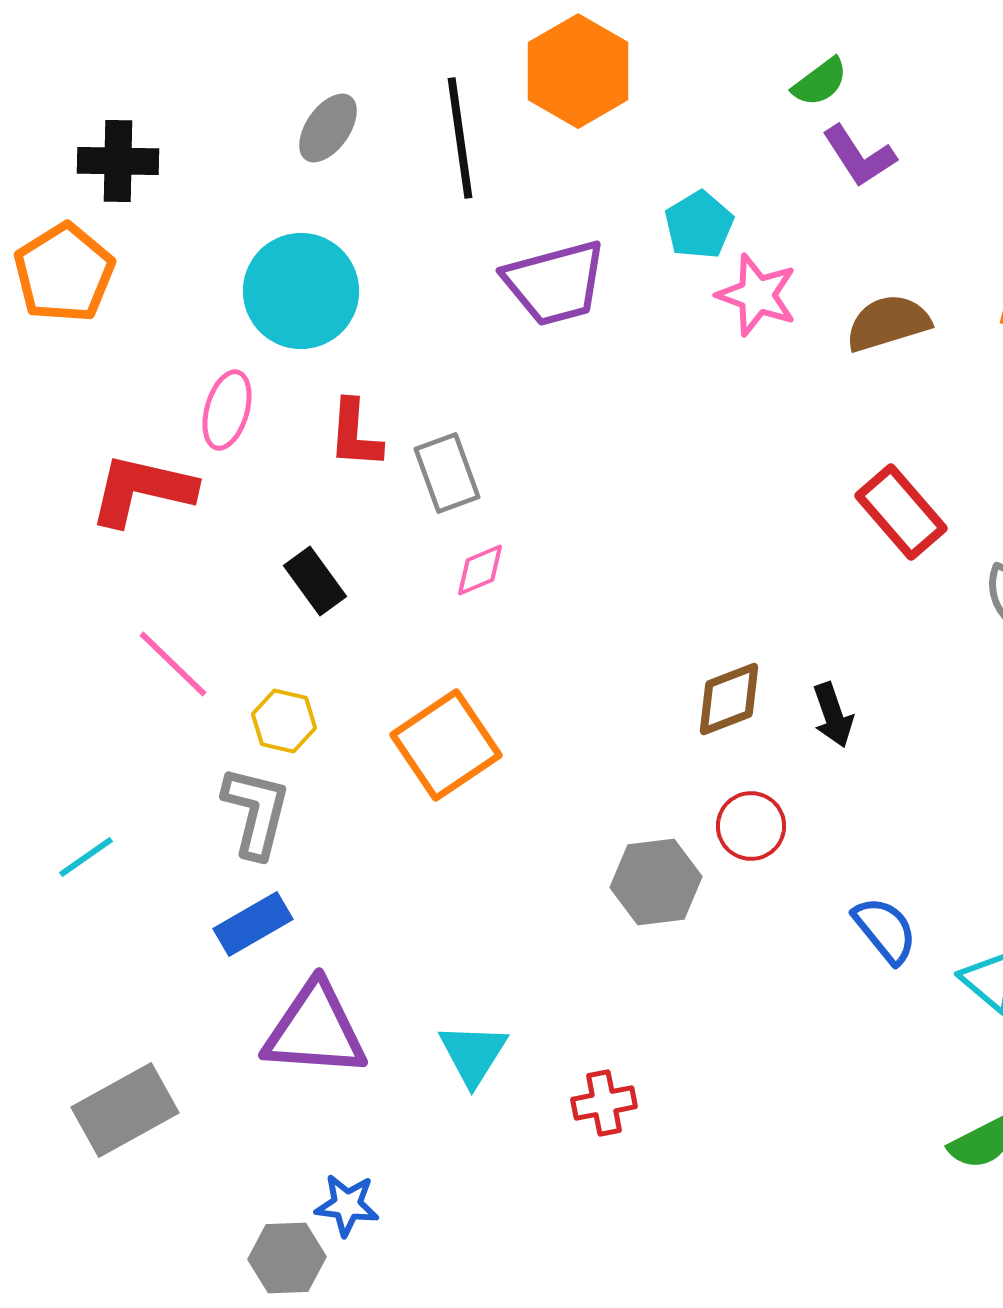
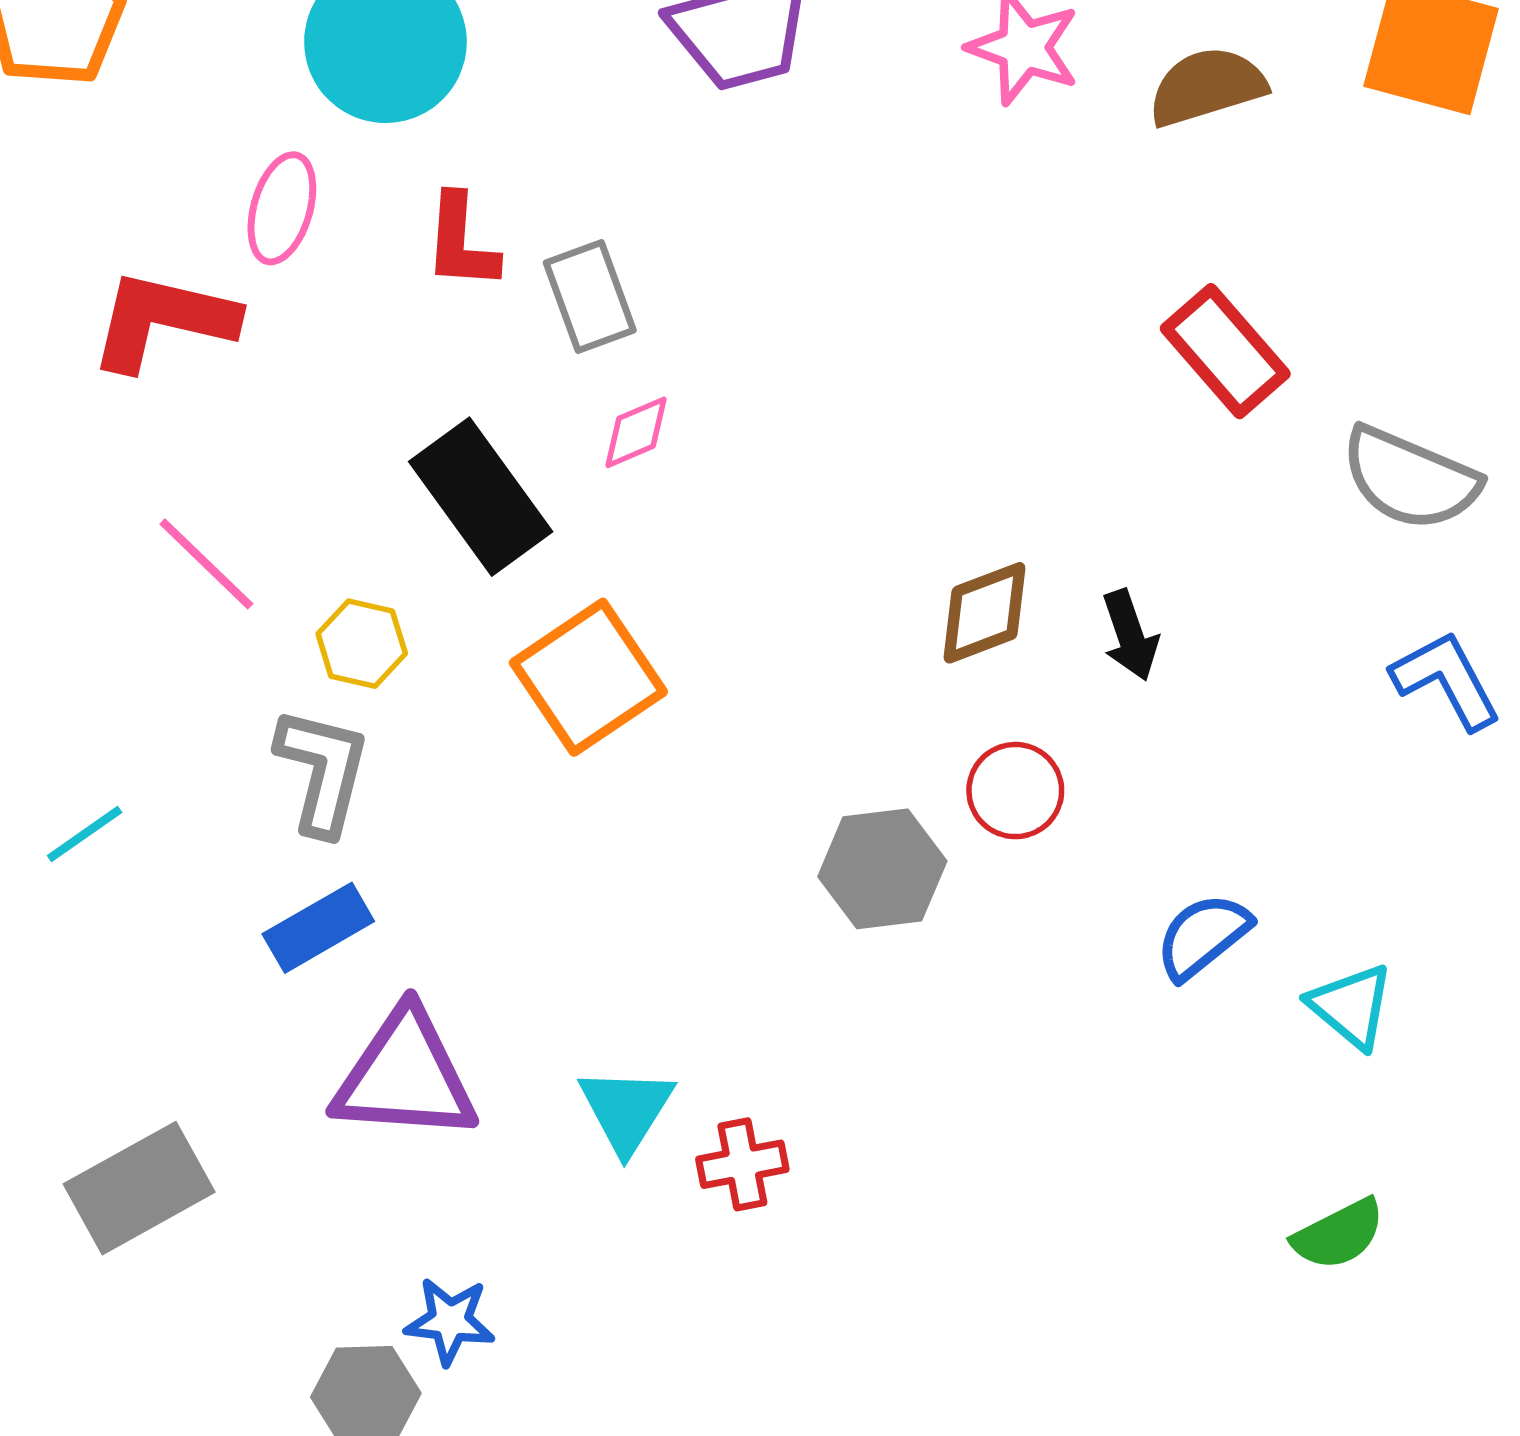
black rectangle: (315, 581) -> (481, 497), moved, size x1.6
blue semicircle: (885, 930) -> (1203, 936), turned -90
red cross: (604, 1103) -> (742, 1164), moved

